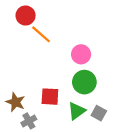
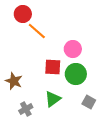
red square: (50, 97) -> (53, 67), moved
brown star: (16, 102) -> (14, 81), moved
green triangle: (77, 111) -> (53, 99), moved

